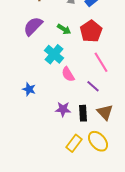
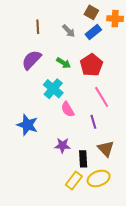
purple line: (93, 86) -> (93, 122), turned 32
blue star: (29, 89) -> (27, 125), size x1.5
black rectangle: (83, 113) -> (83, 159), moved
yellow ellipse: (98, 141) -> (99, 178), turned -70

